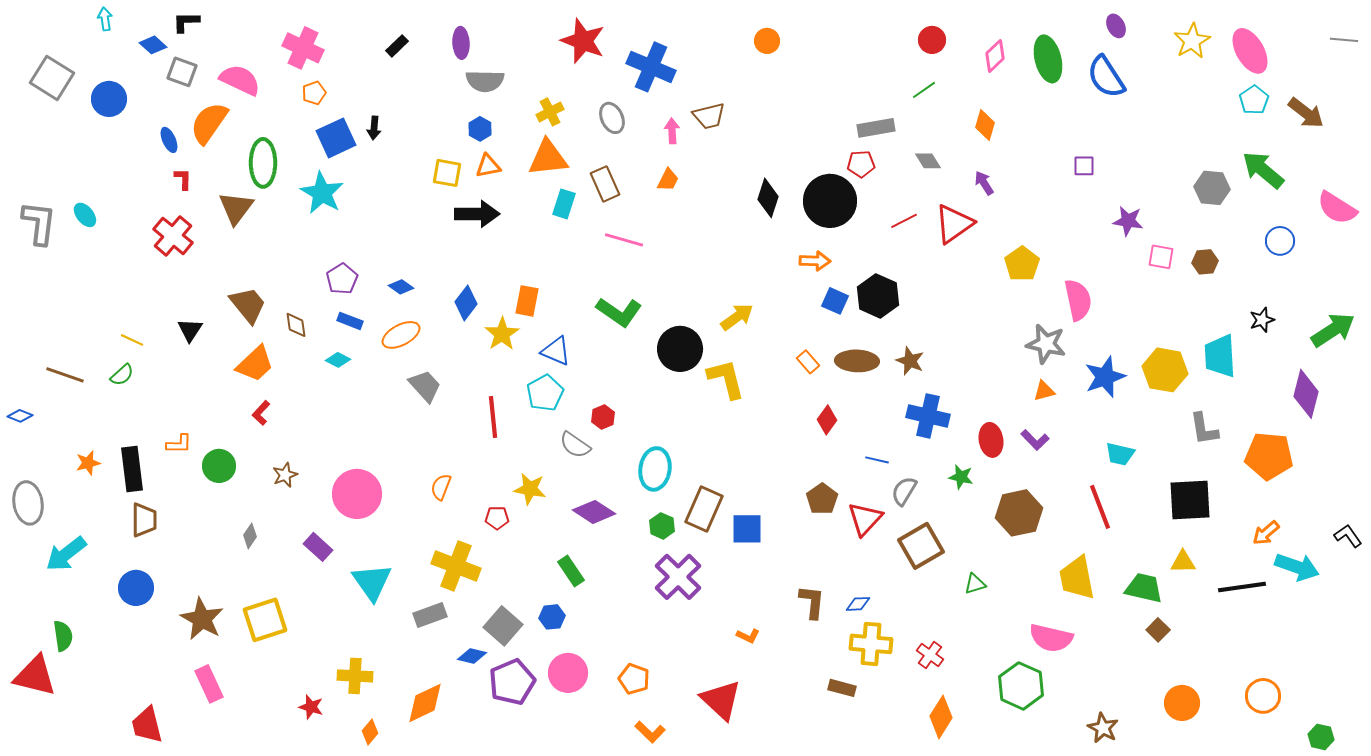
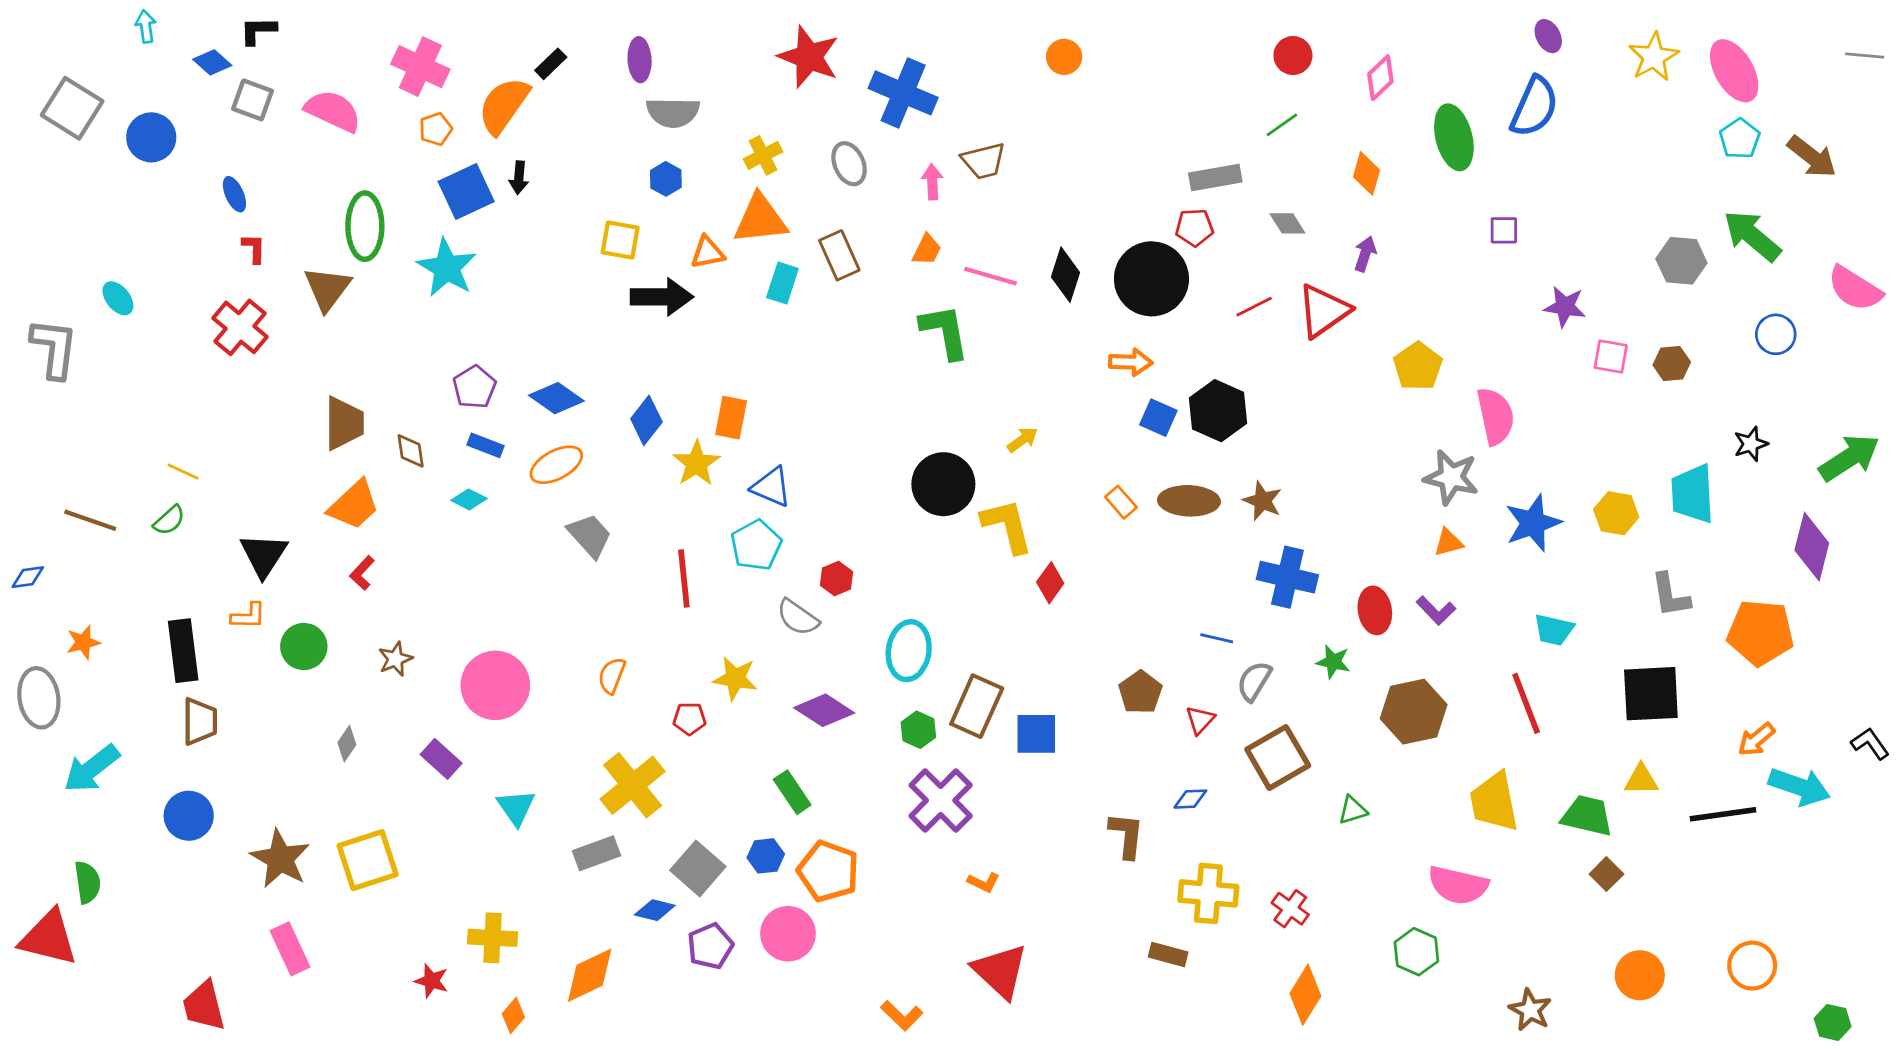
green ellipse: (1048, 59) -> (1454, 137), moved
blue semicircle: (1106, 77) -> (1534, 107), turned -123
orange semicircle: (209, 123) -> (504, 105), moved
orange triangle: (488, 166) -> (708, 252), moved
purple arrow: (984, 183) -> (1365, 254), turned 50
gray L-shape: (39, 223) -> (54, 348), moved
pink line: (624, 240) -> (991, 276), moved
blue diamond: (401, 287) -> (556, 398), size x1.5
brown trapezoid: (248, 305) -> (344, 423), turned 39
green L-shape: (619, 312) -> (945, 332), moved, turned -135
yellow arrow: (737, 317) -> (1022, 440), size x0.7
black triangle: (190, 330) -> (264, 555), moved, size x1.4
yellow hexagon: (1165, 370) -> (1616, 513), size x0.7
blue diamond: (20, 416) -> (28, 577), turned -30
red diamond: (827, 420) -> (1050, 583), moved
orange star: (88, 463) -> (83, 642), moved
red triangle: (865, 519) -> (1200, 720), size x0.6
yellow cross: (456, 566) -> (633, 785), turned 30
cyan triangle: (372, 582) -> (516, 807), size x0.7
blue diamond: (858, 604) -> (1190, 799), moved
orange L-shape: (748, 636) -> (984, 882), moved
orange pentagon: (634, 679) -> (828, 871), moved, size x1.4
purple pentagon: (512, 682) -> (710, 946), size x0.7
green hexagon: (1021, 686) -> (1416, 952), size x0.7

